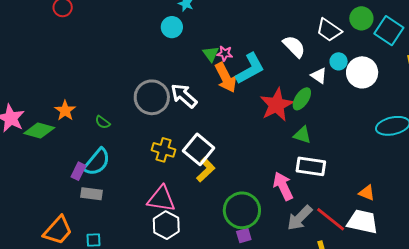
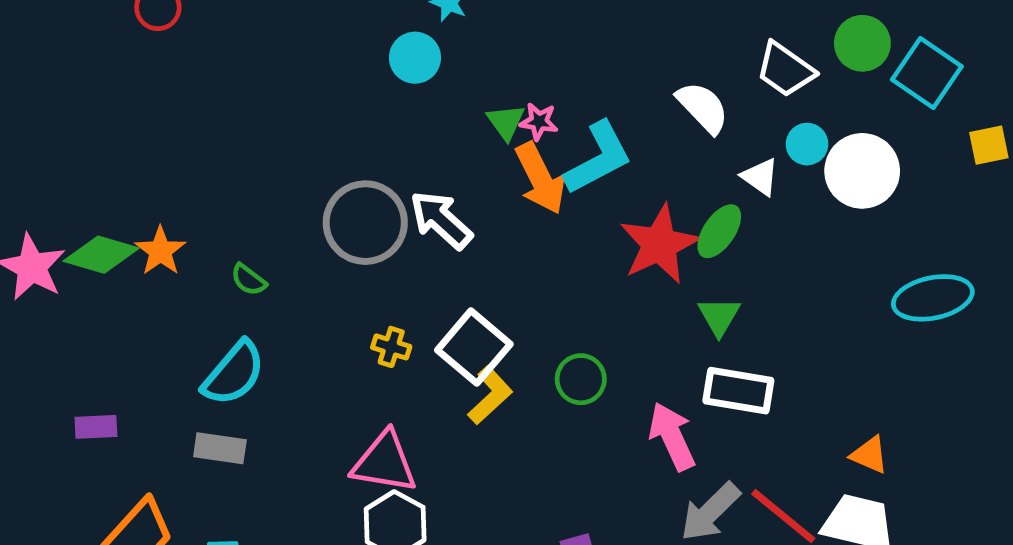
green diamond: (39, 130) -> (101, 255), moved
green triangle: (302, 135) -> (719, 316), turned 42
yellow cross: (163, 150) -> (391, 347), size x0.7
purple rectangle: (78, 171) -> (96, 427), moved, turned 60
green circle: (242, 210) -> (581, 379), moved, size x0.6

